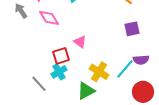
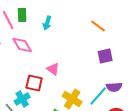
red square: (61, 56) -> (34, 83), turned 30
cyan cross: (59, 72) -> (22, 99), moved

